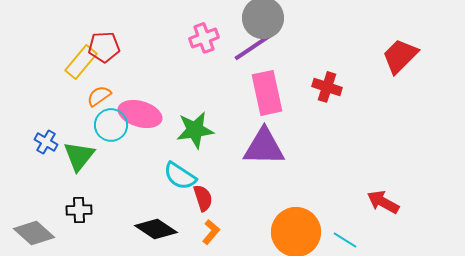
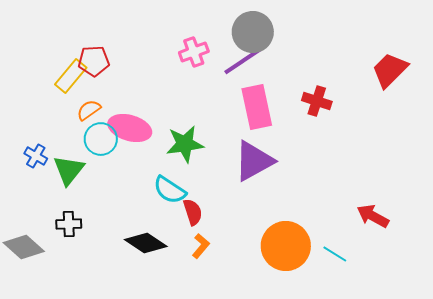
purple triangle: (264, 147) -> (254, 161), turned -30

